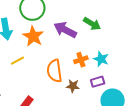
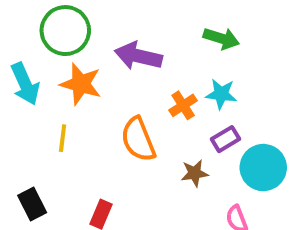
green arrow: (92, 24) -> (221, 38), moved
yellow line: (17, 61) -> (63, 138), turned -40
brown star: (73, 86) -> (195, 173), moved

